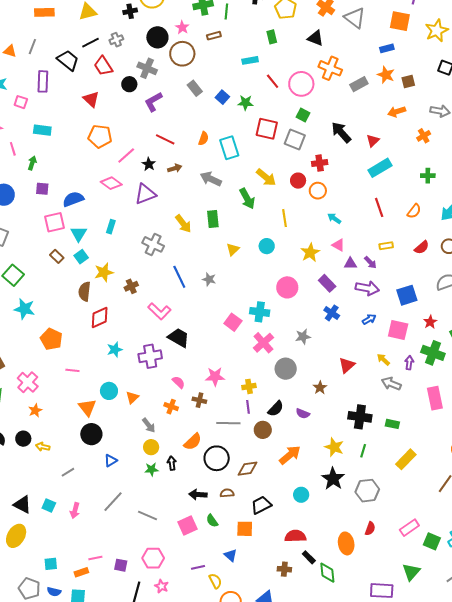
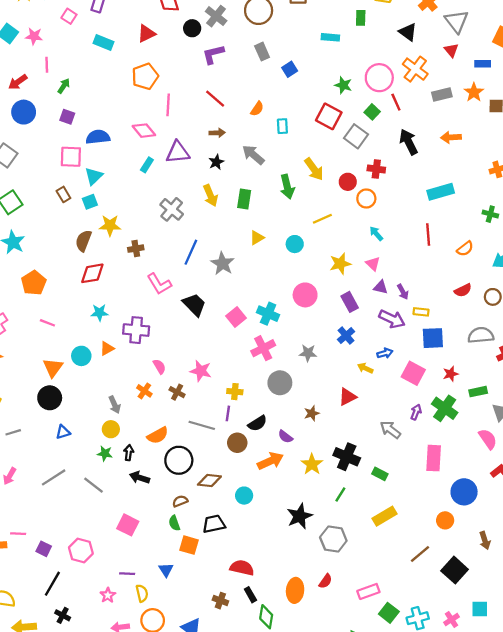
red line: (273, 81) -> (396, 102), moved
red triangle: (91, 99) -> (146, 34), turned 36
green star: (245, 103) -> (343, 85), moved
orange arrow: (397, 112) -> (451, 137), moved
cyan rectangle: (42, 130) -> (103, 43), moved
orange pentagon: (100, 136) -> (145, 76), turned 30
red triangle: (373, 141) -> (451, 50), moved, turned -40
cyan rectangle: (229, 148) -> (282, 126), size x0.6
pink line: (126, 156) -> (168, 105), turned -60
black star: (149, 164) -> (216, 162), moved
yellow line: (285, 218) -> (322, 219), turned 60
cyan rectangle: (111, 227) -> (147, 165), moved
yellow rectangle: (386, 246) -> (421, 312), moved
blue line: (179, 277) -> (191, 252), turned 35
gray star: (209, 279) -> (222, 263), size x1.5
black trapezoid: (179, 338) -> (194, 305), moved
yellow arrow: (383, 360) -> (365, 368), moved, turned -32
orange triangle: (132, 397) -> (107, 348), moved
yellow star: (334, 447) -> (312, 464), moved
orange arrow: (290, 455) -> (270, 461), moved
brown semicircle: (227, 493) -> (180, 501), turned -32
black arrow: (198, 495) -> (140, 478), moved
cyan circle: (301, 495) -> (244, 496), moved
gray line: (148, 516) -> (94, 485), moved
green semicircle: (212, 521) -> (174, 523), moved
pink square: (188, 526) -> (128, 525), turned 36
pink star: (161, 586) -> (108, 595), moved

